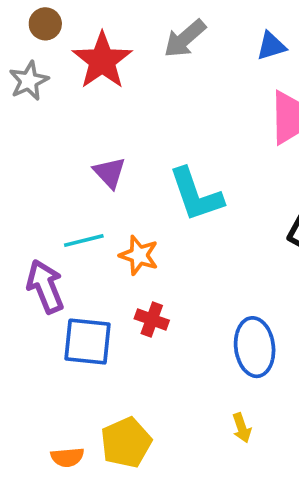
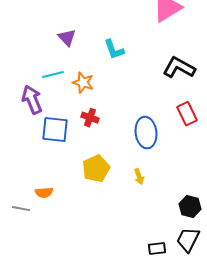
cyan L-shape: (196, 195) -> (114, 50), size x0.7
yellow pentagon: (126, 443) -> (96, 169), moved

